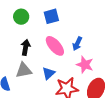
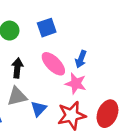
pink star: (85, 65) -> (76, 84), moved
blue triangle: (49, 73) -> (39, 109), moved

